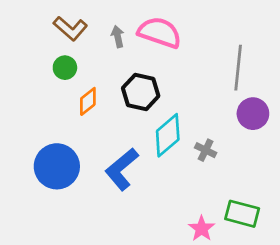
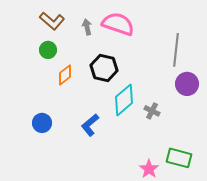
blue circle: (57, 166) -> (42, 123), size x0.6
blue L-shape: (122, 169) -> (90, 125), size x0.7

